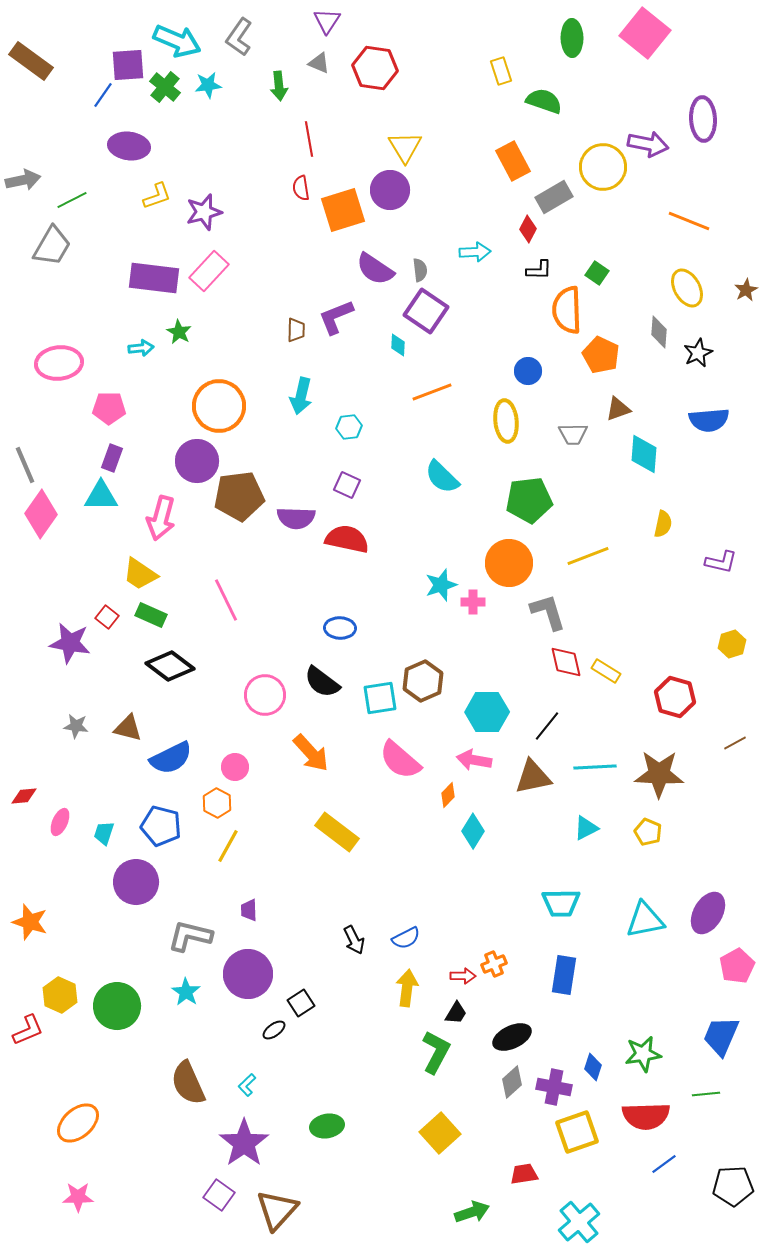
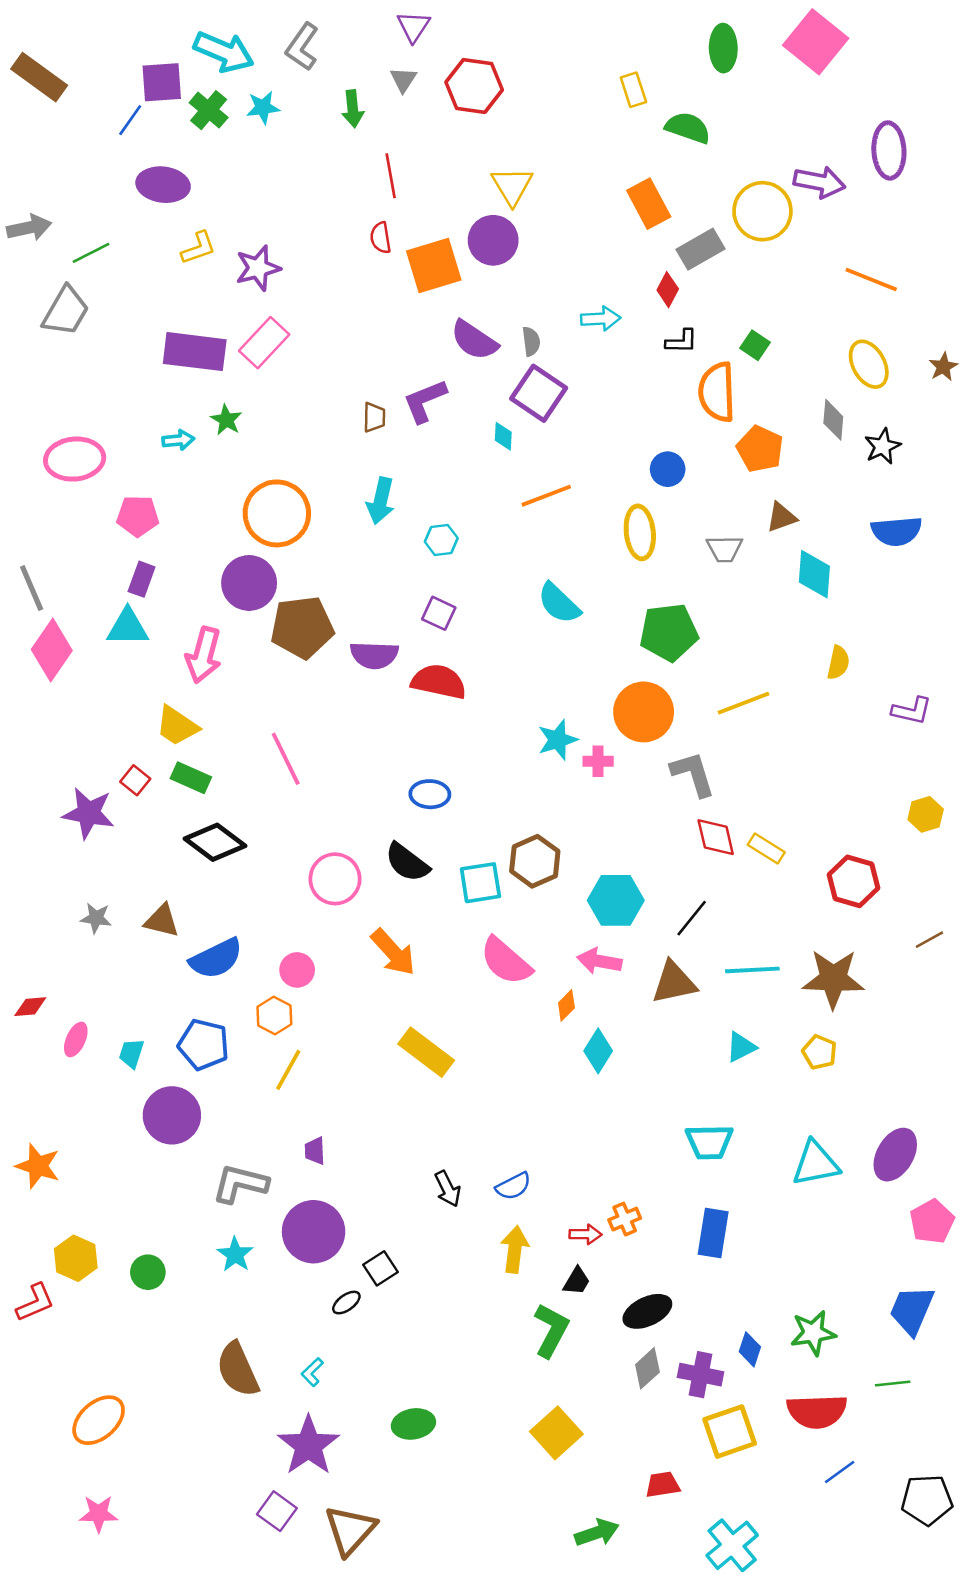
gray triangle: (319, 63) -> (403, 80), turned 40
green circle: (117, 1006) -> (148, 1272), size x0.6

